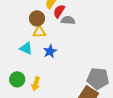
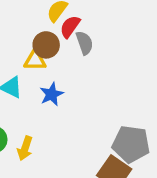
brown circle: (37, 18) -> (46, 45), moved
gray semicircle: (68, 20) -> (84, 43), turned 64

